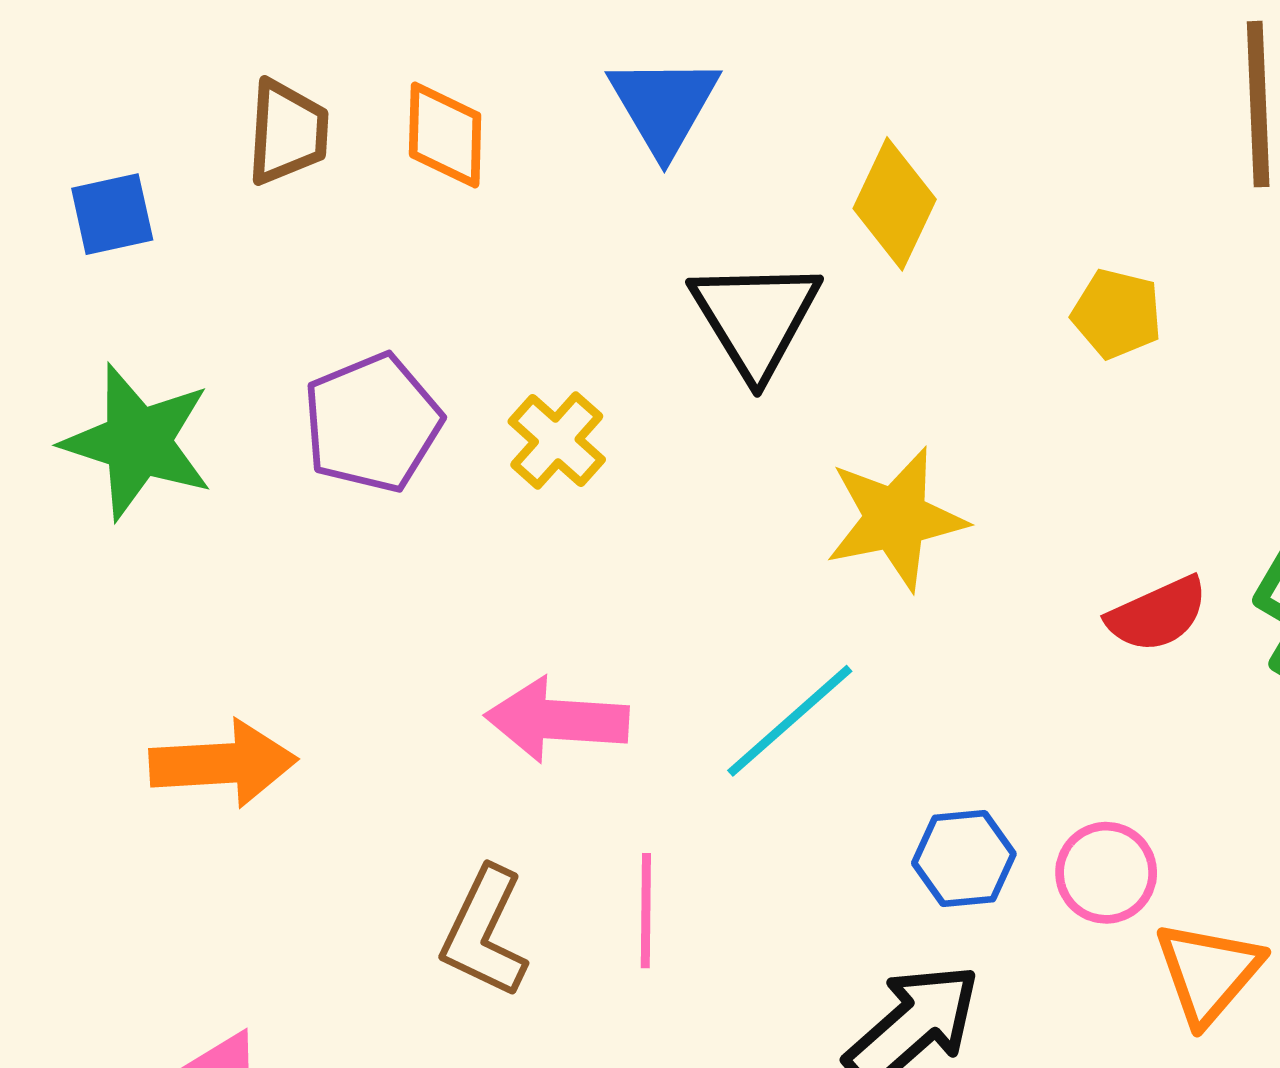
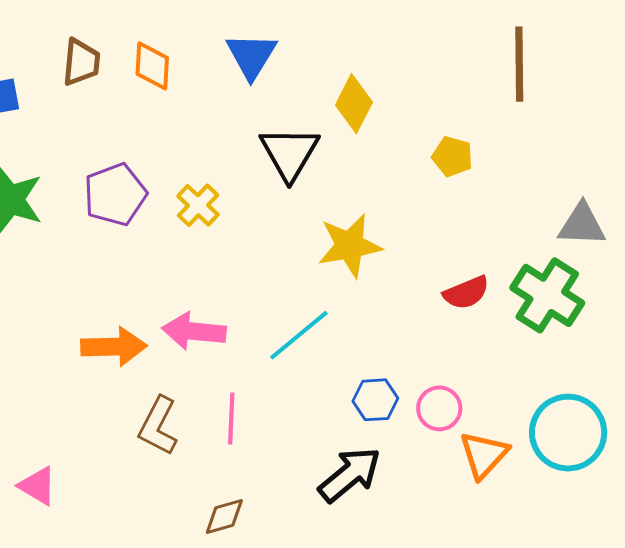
orange arrow: (223, 764) -> (114, 347), moved

